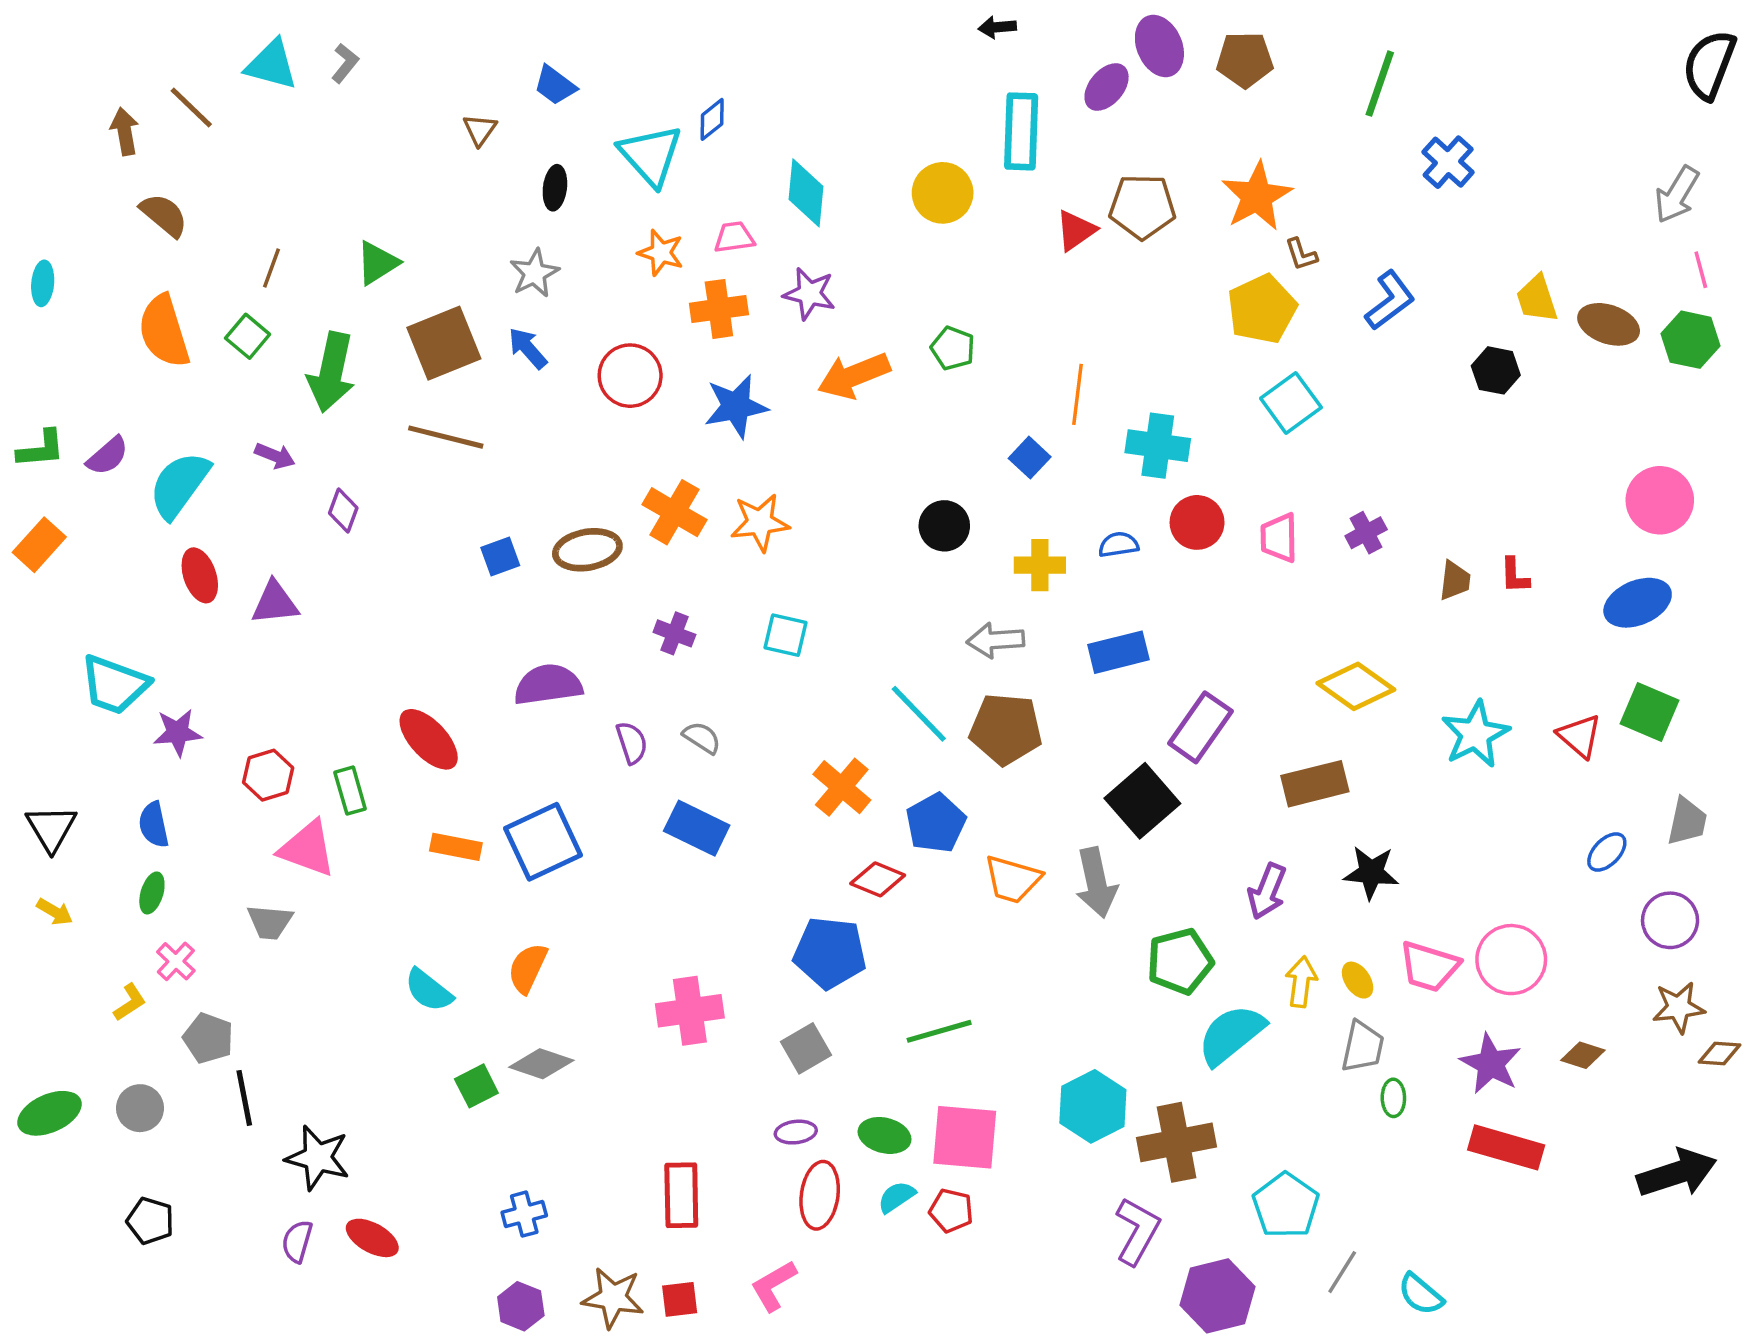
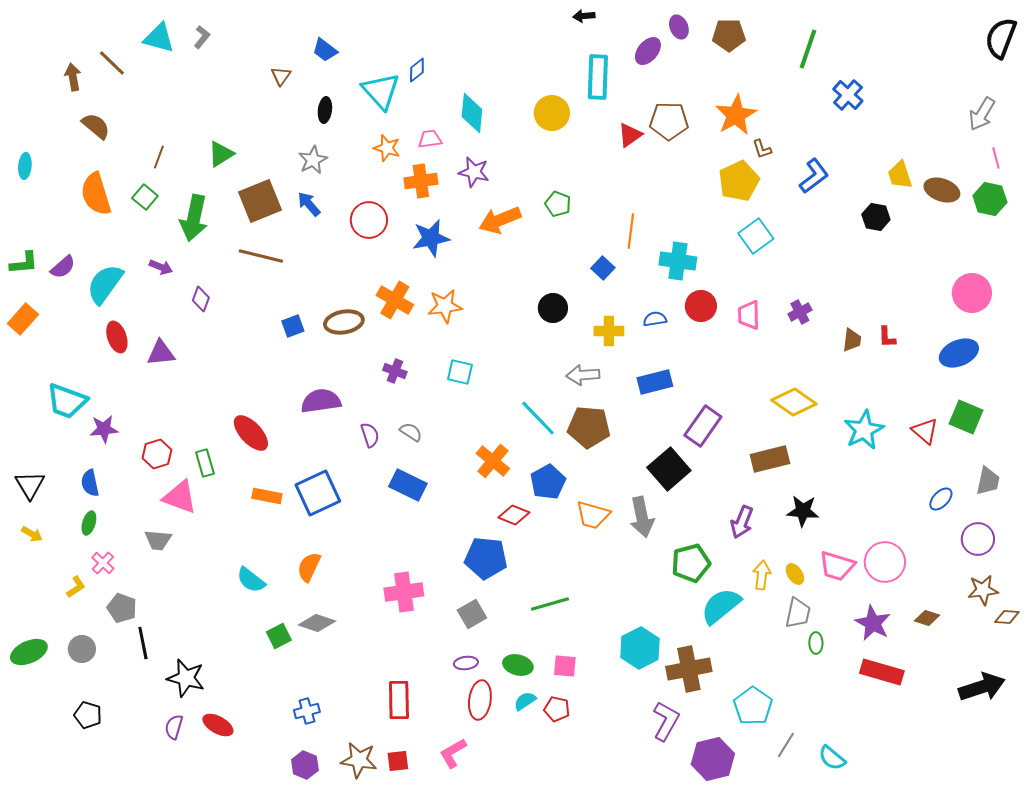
purple ellipse: (1159, 46) -> (679, 27), size x0.7
pink square: (965, 1137) -> (565, 666), size x0.6

